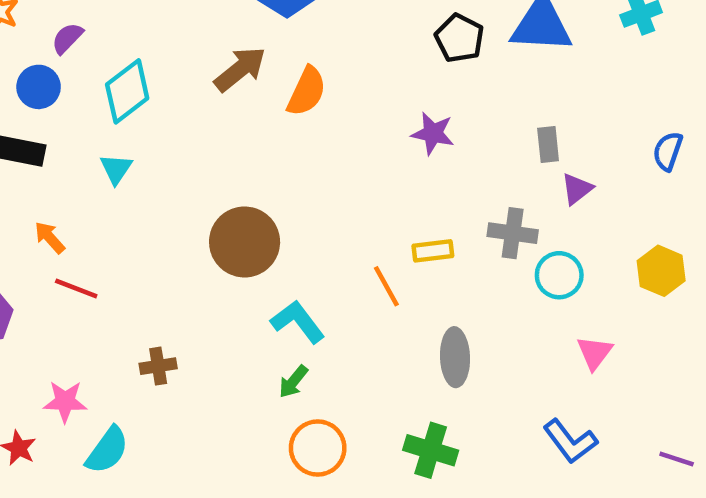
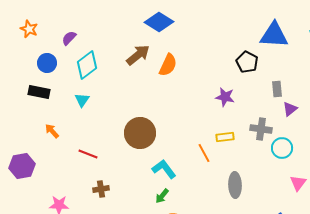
purple semicircle: (67, 38) -> (69, 38), moved
black pentagon: (459, 38) -> (247, 62), moved
purple star: (433, 133) -> (225, 97), moved
red line: (76, 288) -> (88, 154), moved

